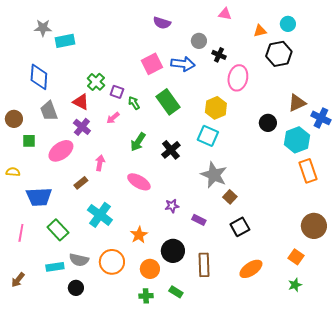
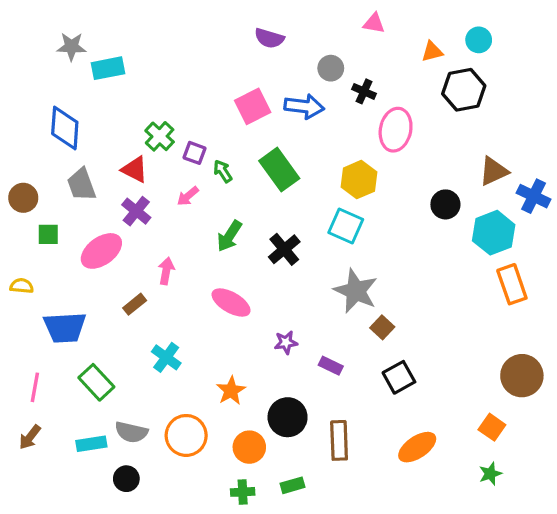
cyan cross: (100, 215) -> (166, 357), size x0.7
brown arrow: (18, 280) -> (30, 437), moved
green rectangle: (176, 292) -> (293, 485), turned -48

